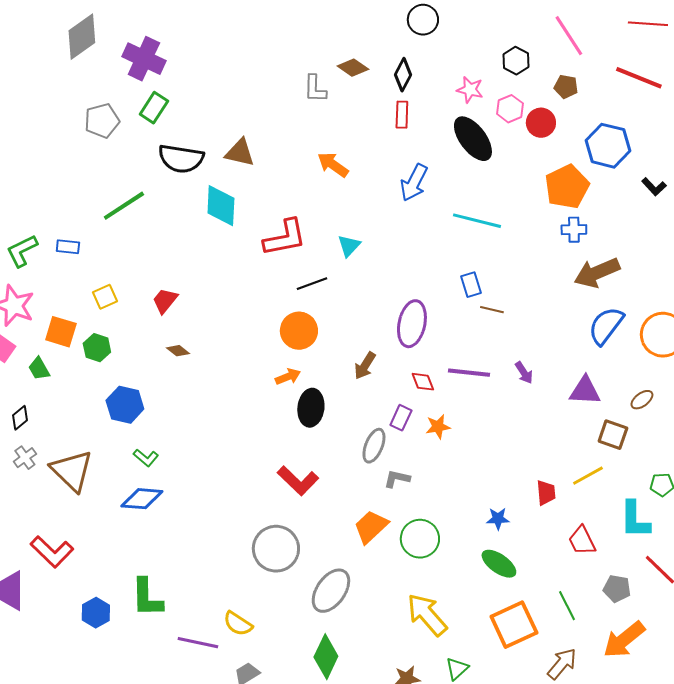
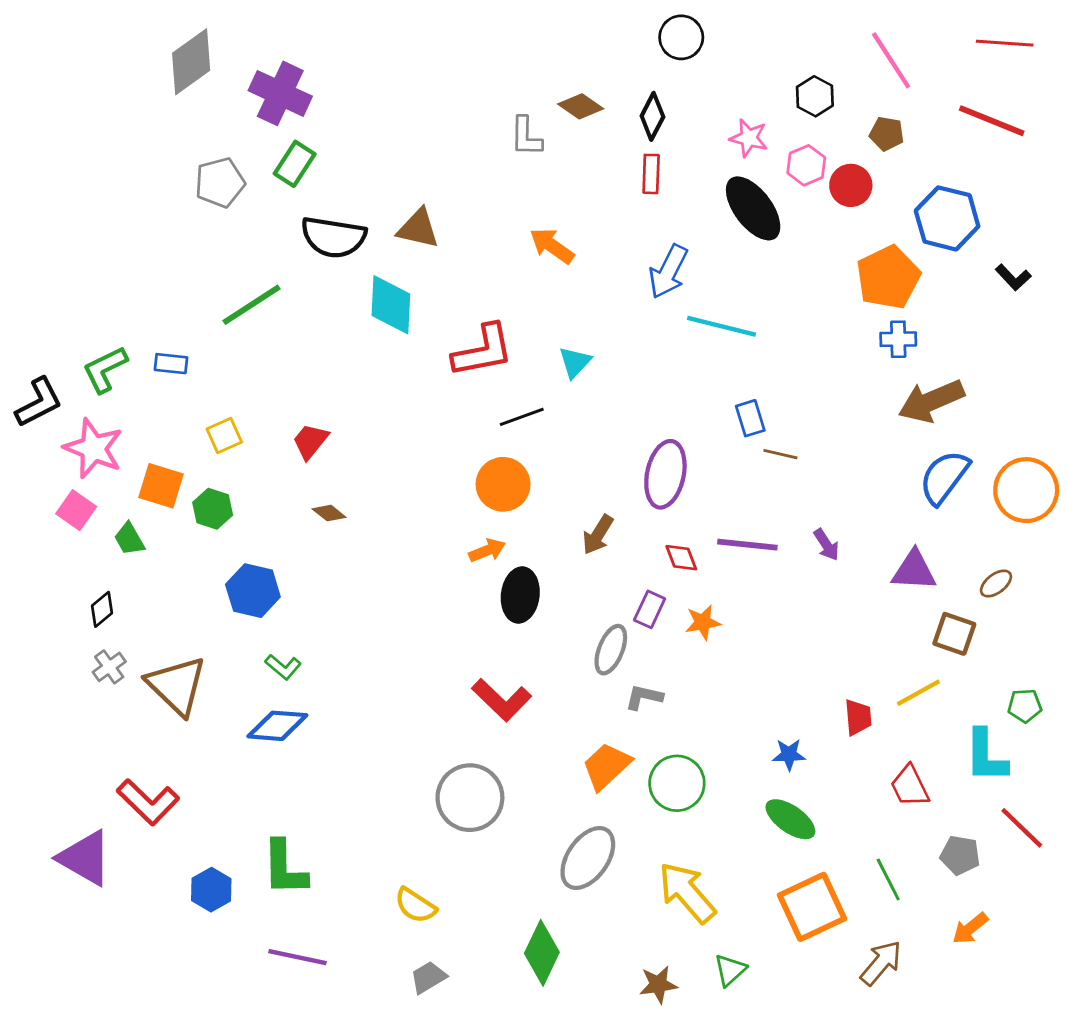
cyan line: (477, 221) -> (721, 326), moved
gray ellipse: (331, 591) -> (588, 858), moved
orange arrow: (624, 640) -> (970, 928), size x0.6
purple line: (198, 643) -> (297, 957), moved

